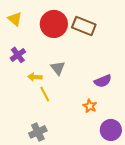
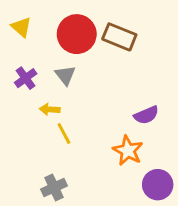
gray triangle: (58, 68) -> (65, 75), moved
orange star: (90, 106) -> (128, 151), size x1.5

